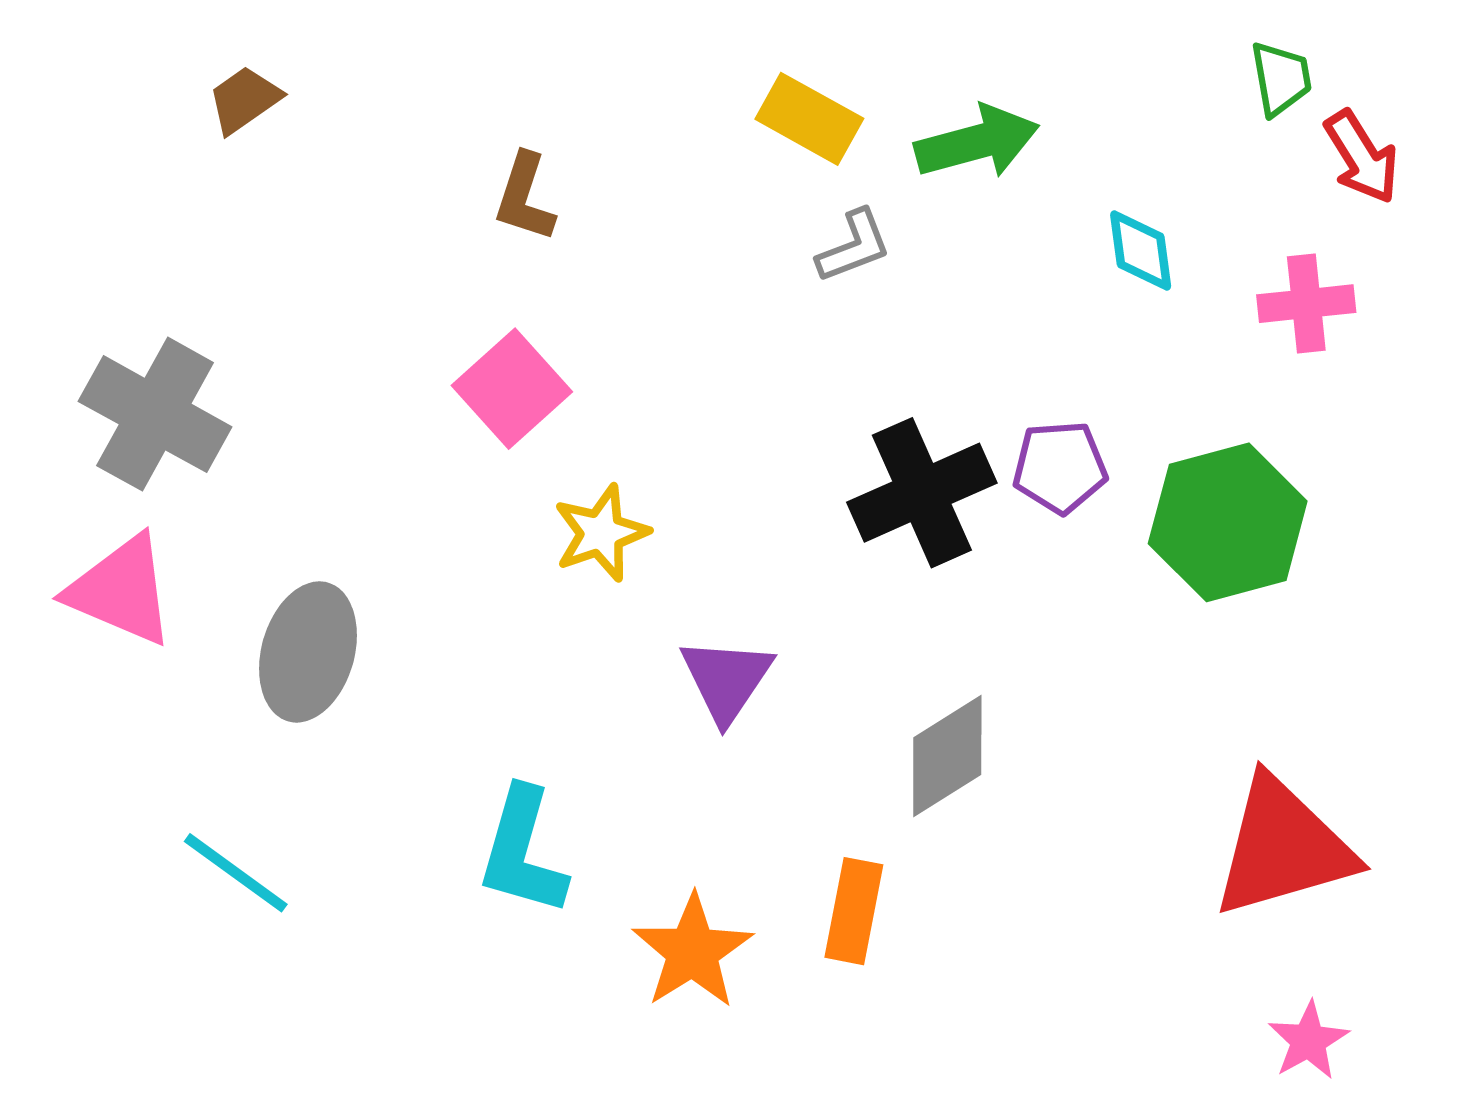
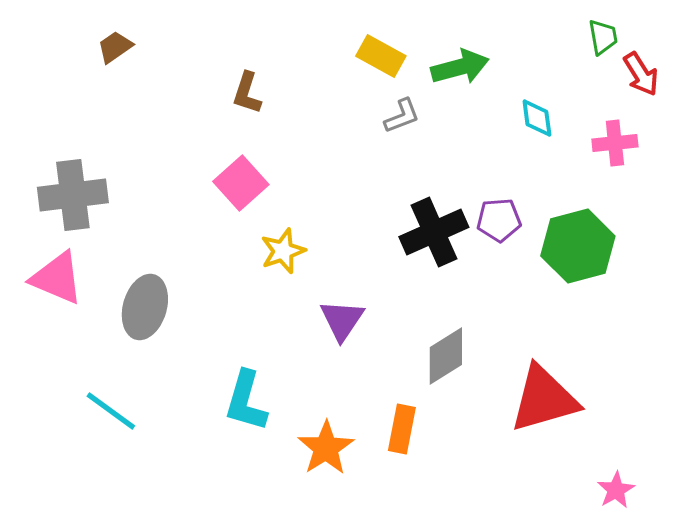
gray cross: (155, 414) -> (73, 195), turned -36
red triangle: (1283, 847) -> (544, 399), moved

